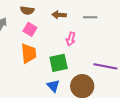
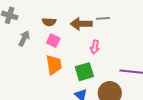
brown arrow: (59, 15) -> (81, 24), size x1.5
gray line: (90, 17) -> (103, 18), moved

